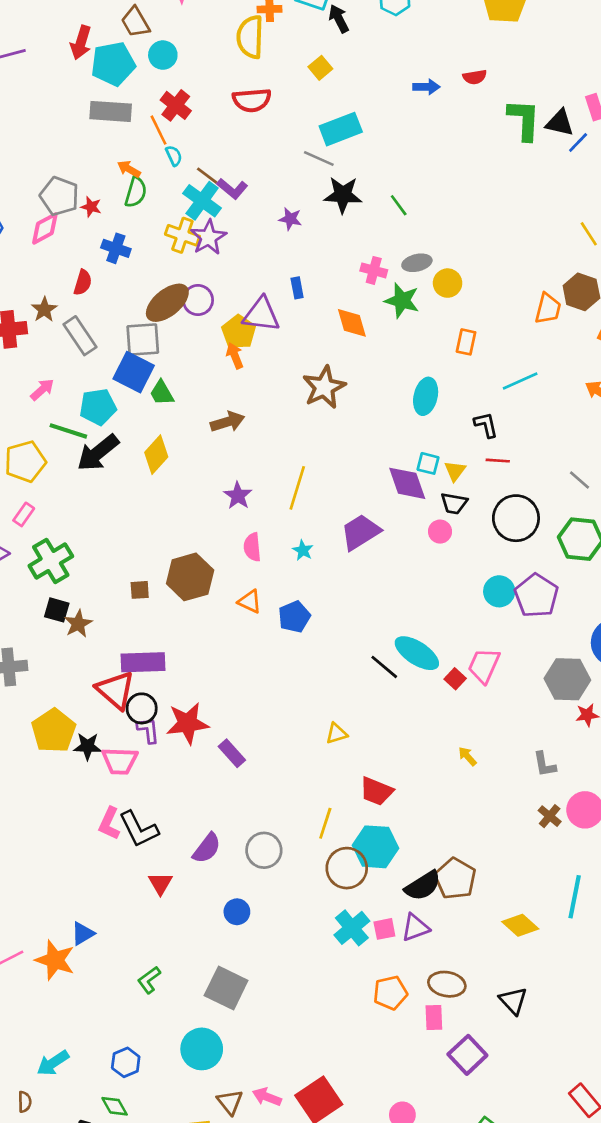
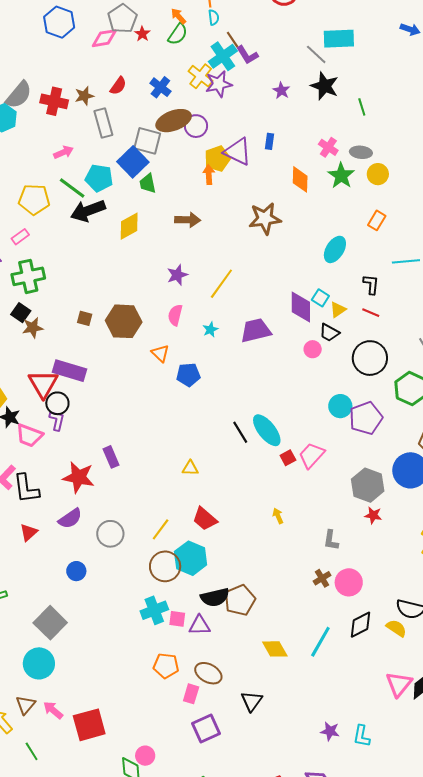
blue cross: (116, 248) -> (160, 87), moved
red star: (187, 723) -> (79, 477), moved
cyan circle: (202, 1049) -> (39, 663), moved

